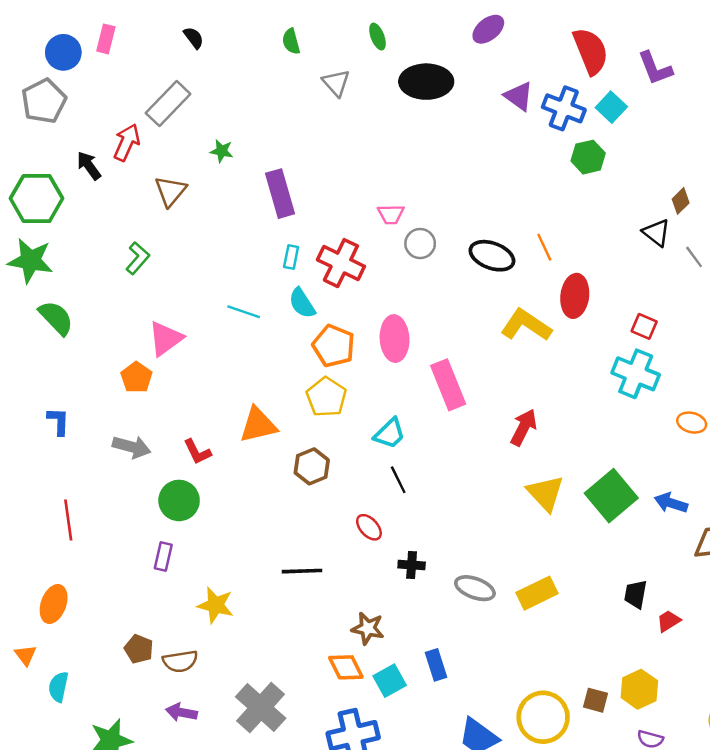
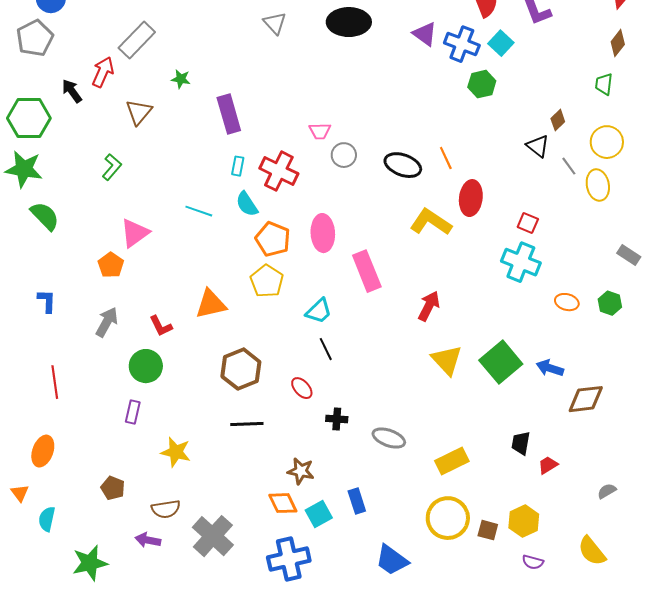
gray arrow: (132, 447) -> (107, 322), turned -76
brown hexagon: (312, 466) -> (241, 369), moved, size x1.4
yellow rectangle: (537, 593) -> (452, 461), moved
brown semicircle: (180, 661) -> (166, 509), moved
yellow circle: (543, 717) -> (448, 518), moved

